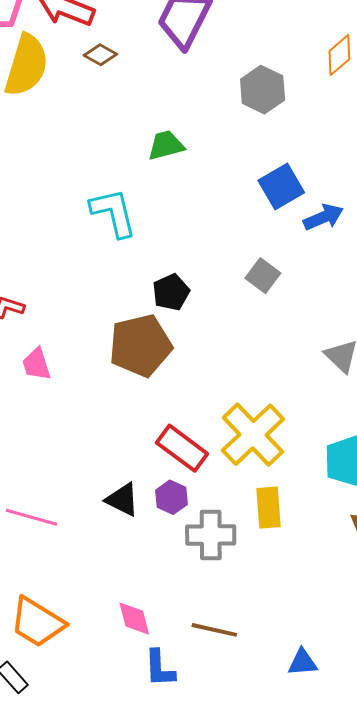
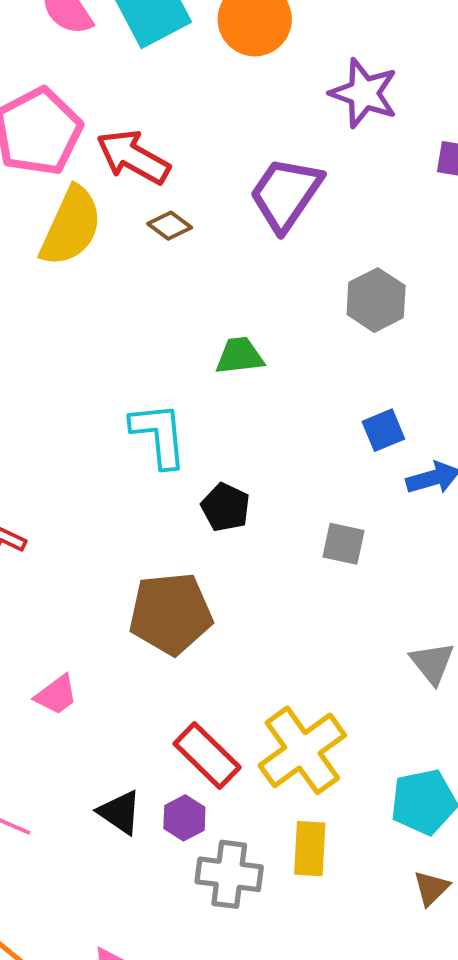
blue square: (281, 186) -> (383, 430), size x0.7
gray square: (263, 276) -> (343, 544), turned -32
black pentagon: (171, 292) -> (226, 507), moved, turned -30
pink trapezoid: (36, 364) -> (56, 695), moved, turned -117

